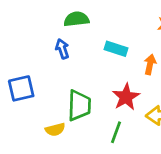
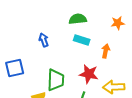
green semicircle: (76, 19) -> (78, 19), moved
red star: (126, 97) -> (89, 74), turned -30

